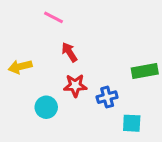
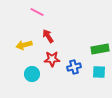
yellow arrow: (20, 67) -> (24, 45), moved
cyan square: (132, 123) -> (99, 72), moved

